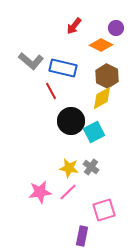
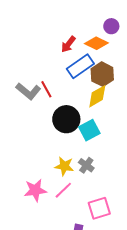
red arrow: (74, 26) -> (68, 44), moved
gray L-shape: (31, 61) -> (28, 91), moved
blue rectangle: (63, 68) -> (80, 66), moved, turned -48

